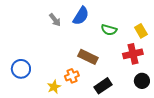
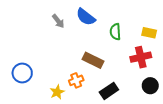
blue semicircle: (81, 16) -> (86, 17), turned 96
green semicircle: (109, 30) -> (115, 32), turned 70
yellow rectangle: (141, 31) -> (149, 33), turned -48

